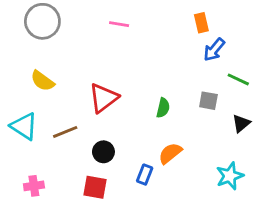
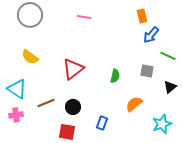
brown line: (65, 132) -> (46, 103), moved
orange semicircle: (170, 153) -> (134, 104), moved
pink cross: (34, 186) -> (16, 115), moved

